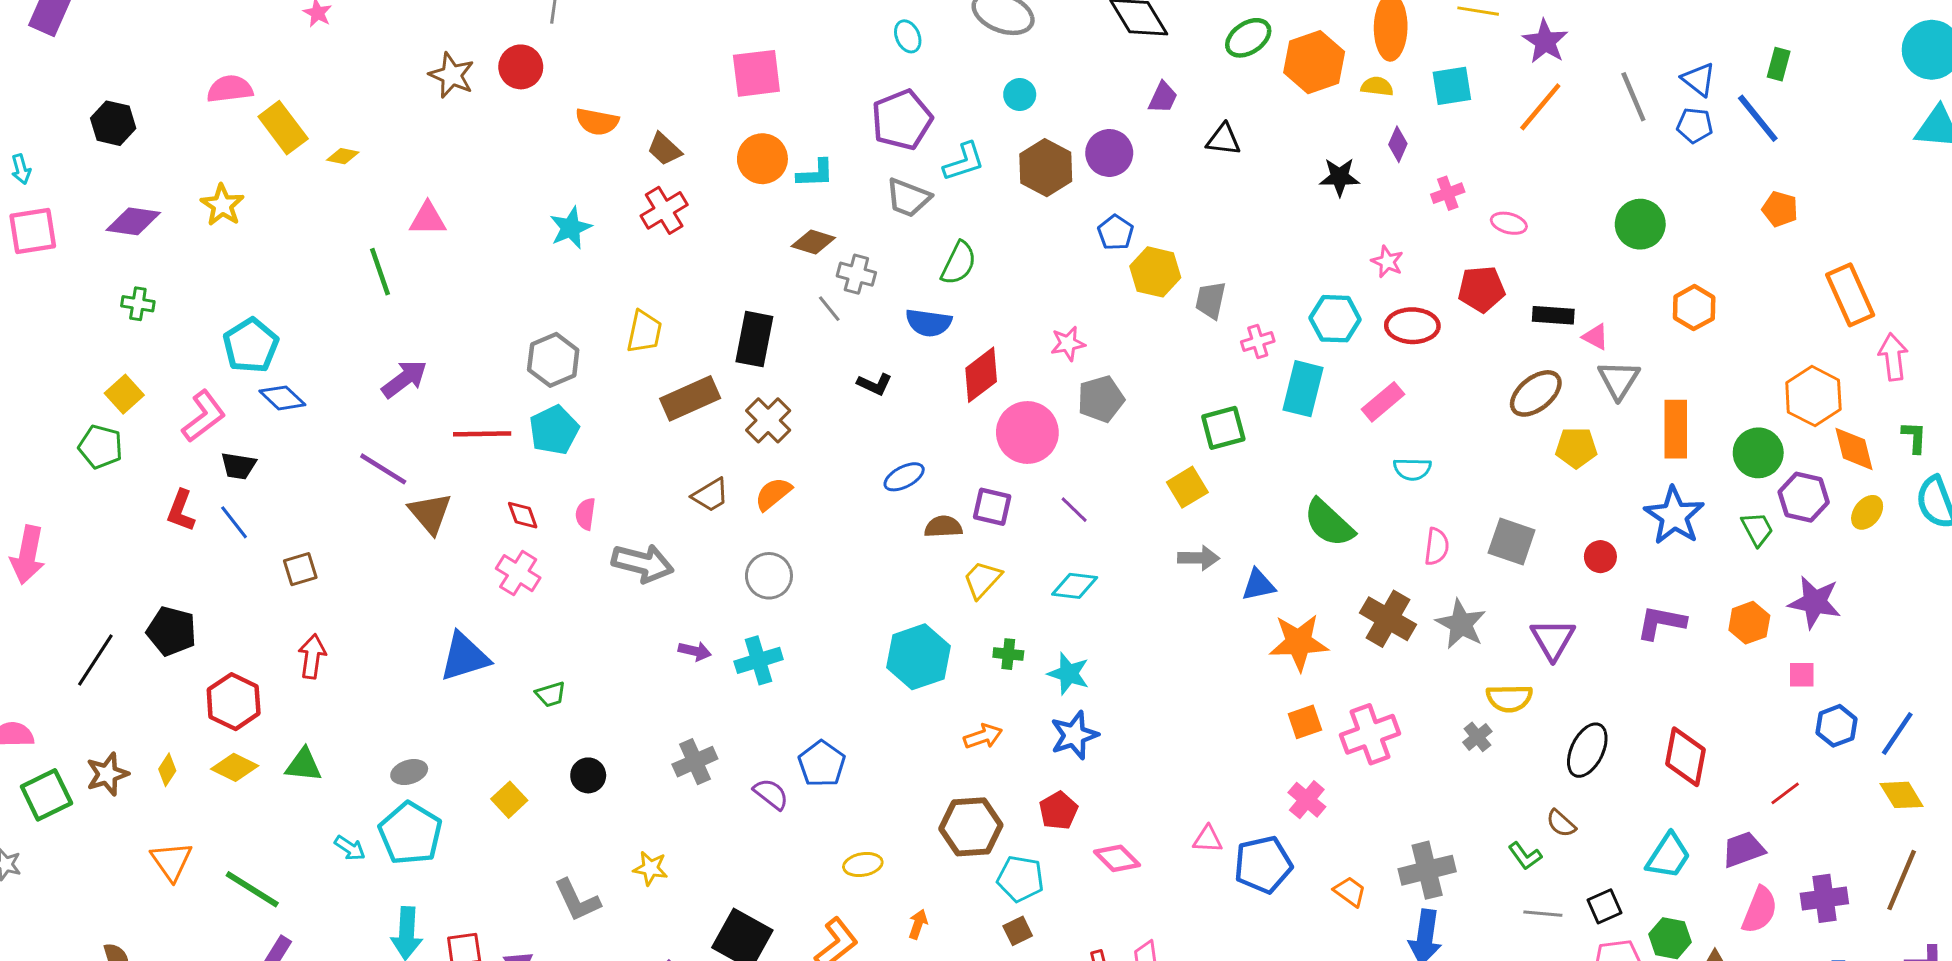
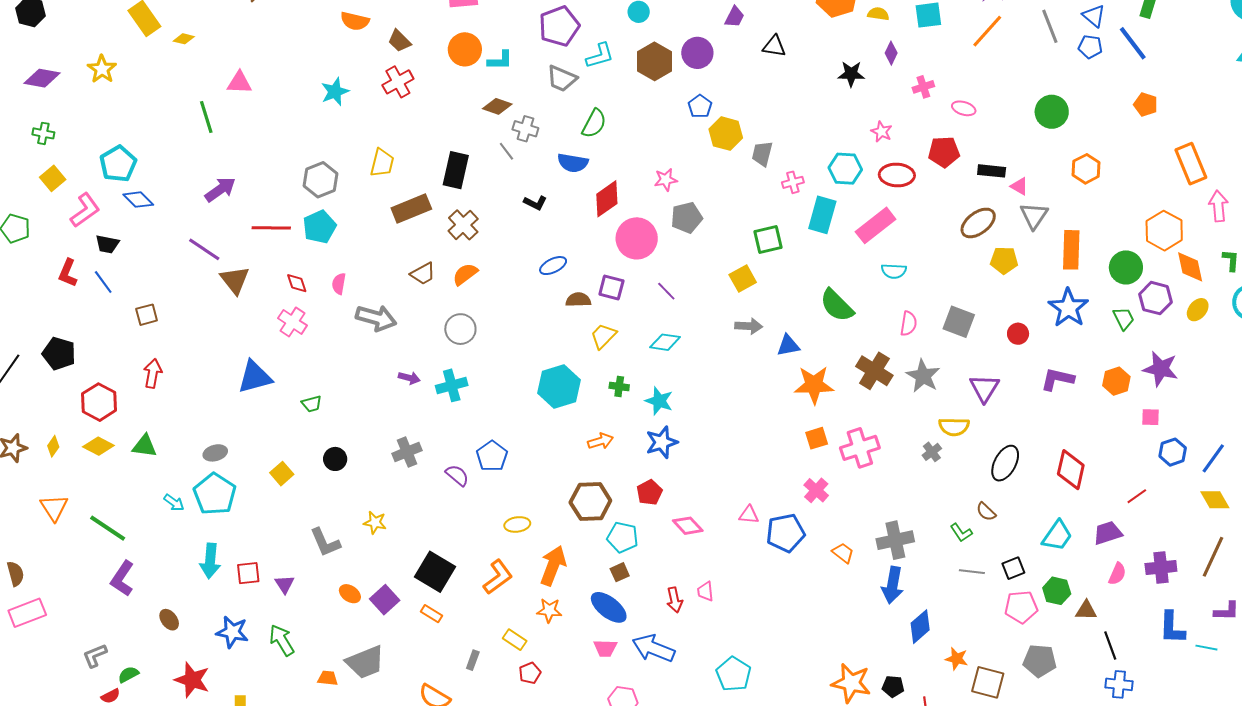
yellow square: (124, 394) -> (53, 178), moved
pink rectangle: (1383, 402) -> (876, 225), size x1.4
pink semicircle: (1760, 910) -> (1117, 574), size x0.7
orange arrow: (918, 924) -> (553, 566), size x2.0

